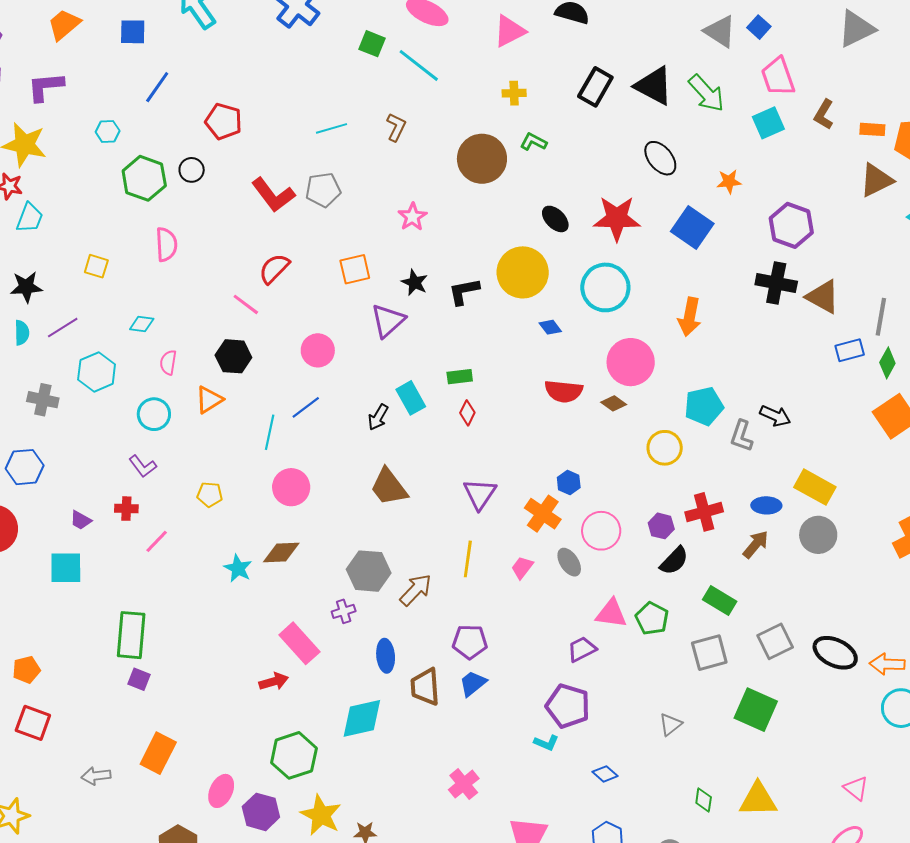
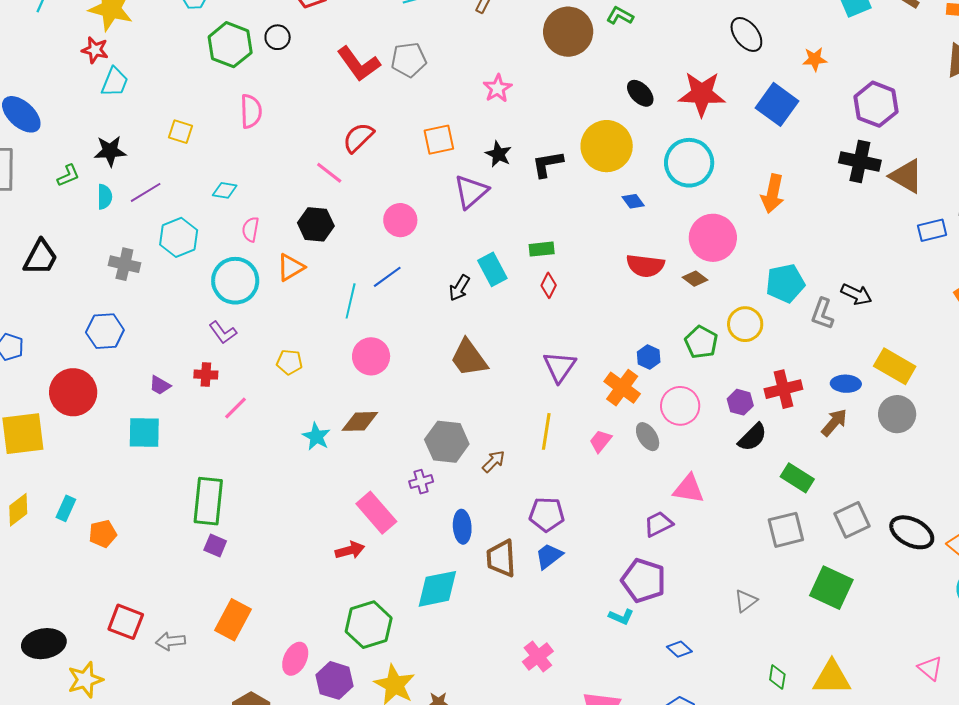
cyan circle: (154, 414) -> (235, 281), size x1.4
brown arrow: (416, 590) -> (494, 461), size x0.7
green pentagon: (652, 618) -> (701, 342), moved
red square: (33, 723) -> (126, 622), moved

